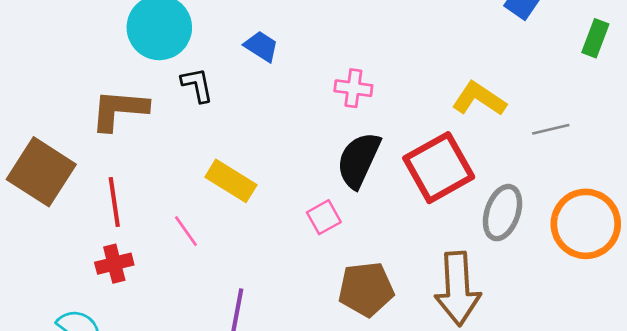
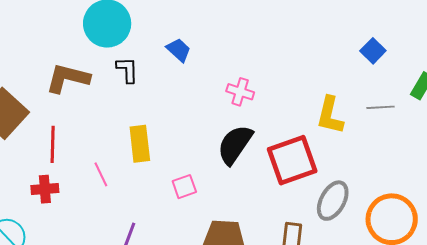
yellow L-shape: (479, 99) -> (330, 115), turned -120
gray line: (551, 129) -> (380, 107), moved
yellow rectangle: (231, 181) -> (140, 144), turned 42
pink square: (324, 217) -> (184, 187), moved

